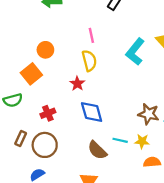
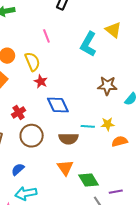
yellow semicircle: (89, 61) -> (32, 62), moved
brown star: (148, 114) -> (107, 86), moved
brown circle: (45, 145) -> (32, 136), moved
brown semicircle: (97, 150) -> (68, 139), turned -36

